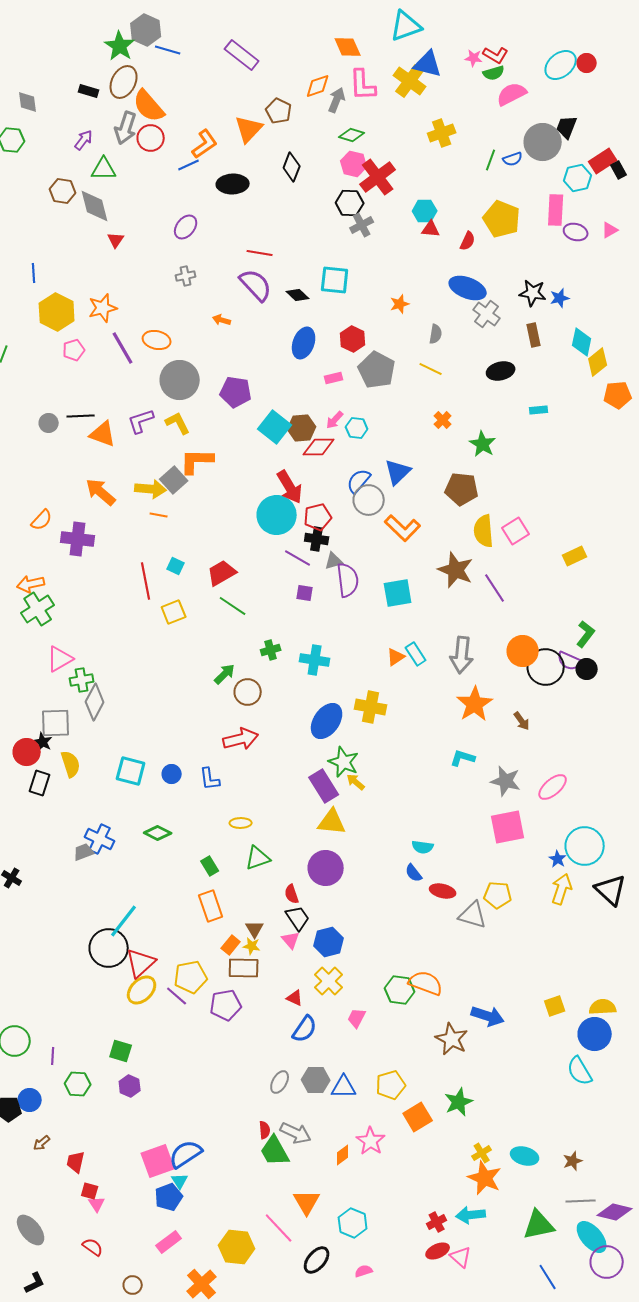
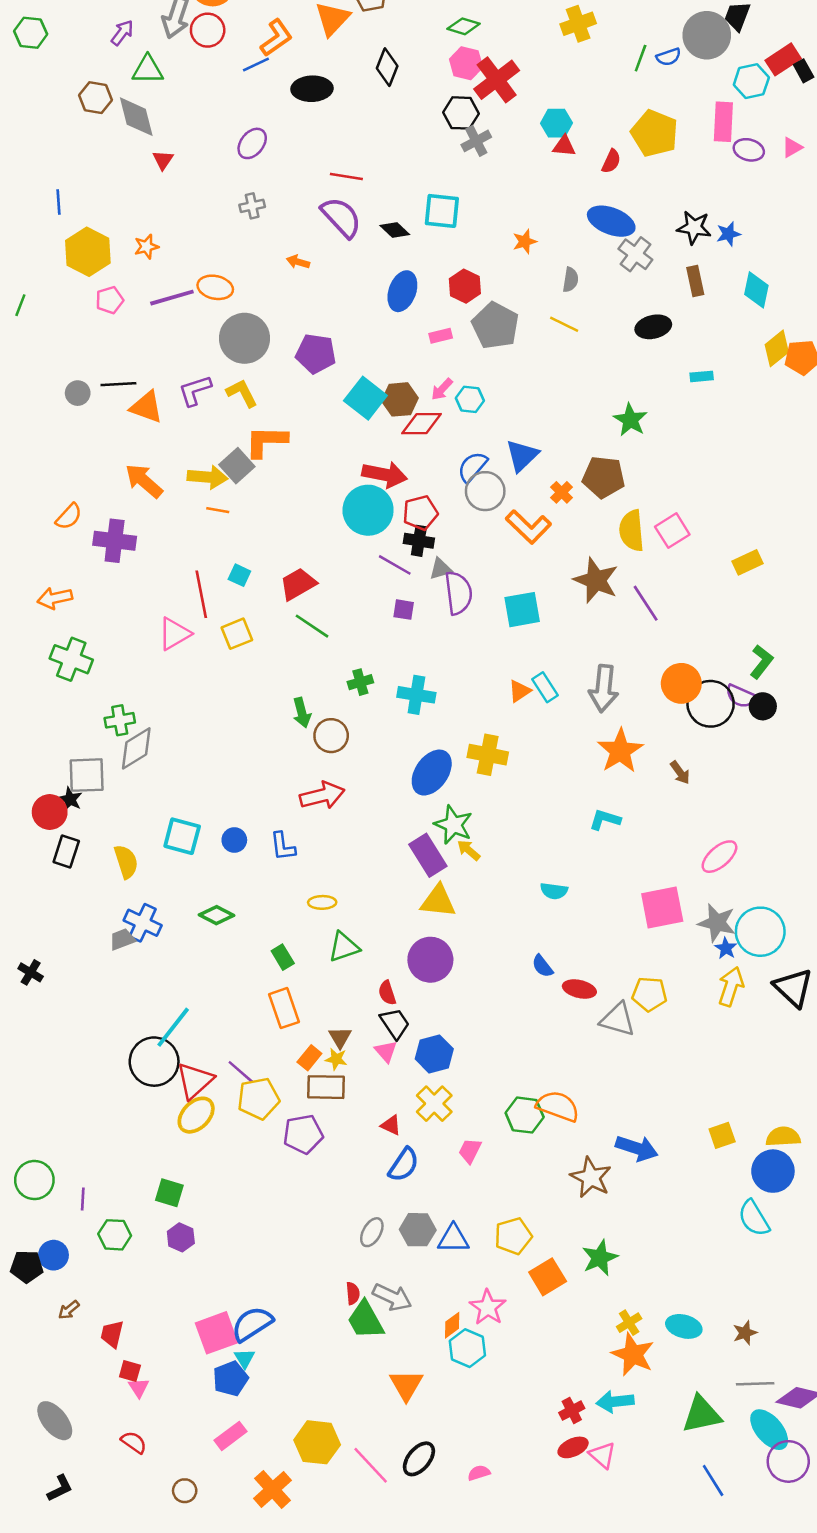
orange star: (103, 308) -> (146, 247), size x0.7
purple line: (123, 348) -> (172, 298), turned -76
yellow diamond: (598, 362) -> (777, 348), moved
orange cross: (443, 420) -> (562, 492), moved
red arrow: (290, 487) -> (385, 475), turned -48
green cross: (38, 609) -> (71, 659), moved, turned -36
pink triangle: (60, 659) -> (174, 634), moved
green arrow: (225, 674) -> (302, 713), turned 120
gray diamond: (95, 702) -> (136, 748), turned 30
yellow semicircle: (71, 764) -> (126, 862), moved
gray star: (506, 781) -> (717, 923), moved
cyan semicircle: (423, 847) -> (554, 891), moved
purple line: (177, 996) -> (241, 1072), moved
cyan hexagon: (353, 1223) -> (467, 1348), moved
pink line: (279, 1228) -> (371, 1465), moved

